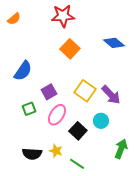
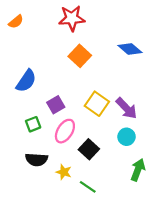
cyan circle: (101, 121) -> (126, 137), moved
black semicircle: (32, 154) -> (36, 160), moved

